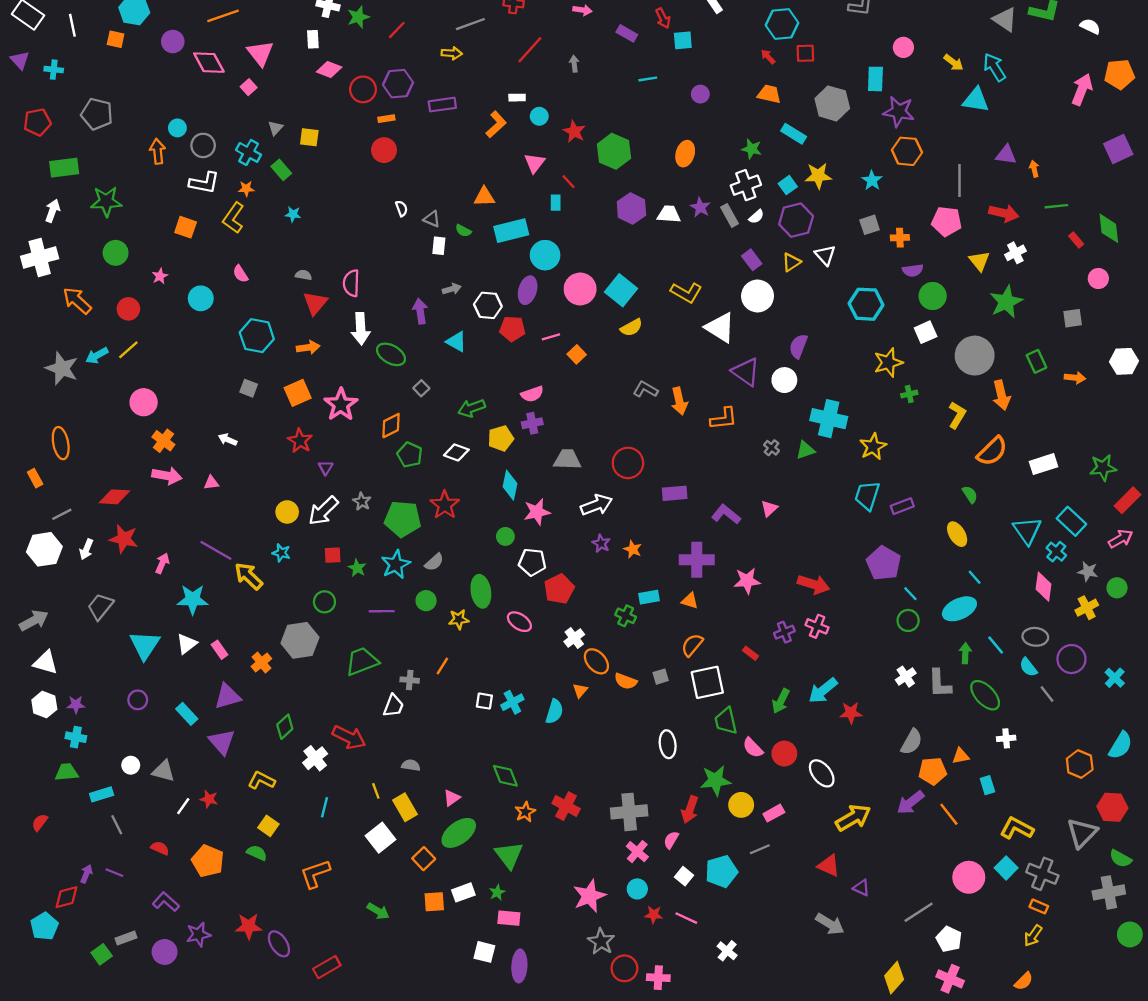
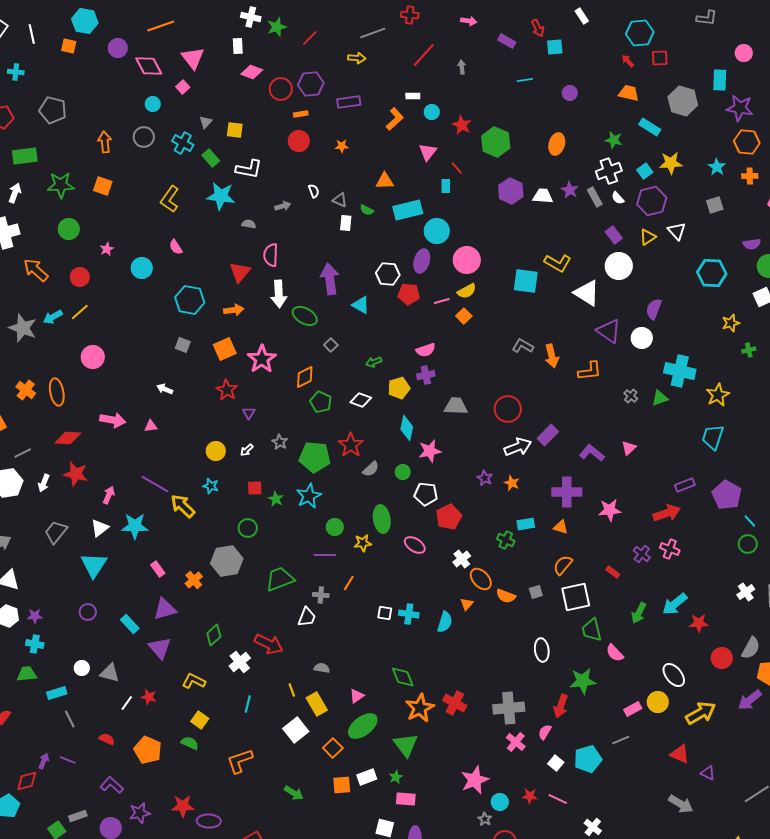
cyan circle: (177, 128) -> (153, 104), moved
white L-shape: (204, 183) -> (249, 169), moved
orange star: (246, 189) -> (342, 146), moved
cyan star: (293, 214) -> (221, 196), size x2.0
white semicircle: (756, 217) -> (618, 198), turned 88
orange square: (186, 227) -> (103, 186), moved
orange cross: (900, 238) -> (750, 176), moved
gray semicircle: (303, 275) -> (249, 224), moved
gray arrow: (452, 289) -> (283, 206), moved
cyan square: (621, 290) -> (526, 281), moved, turned -32
purple arrow: (420, 311) -> (330, 279), size x1.4
yellow semicircle: (631, 328) -> (467, 291), moved
yellow star: (888, 363) -> (731, 323), size x0.7
green arrow: (472, 408) -> (374, 362), size x0.7
orange cross: (163, 441) -> (26, 390), moved
orange ellipse: (61, 443) -> (57, 392), moved
purple rectangle: (675, 493) -> (548, 435), turned -40
white arrow: (596, 505) -> (518, 447), moved
purple rectangle: (902, 506) -> (685, 485), moved
white arrow: (323, 511) -> (247, 450), size x0.5
gray semicircle: (434, 562) -> (371, 469), moved
red arrow: (814, 584) -> (667, 513), turned -36
purple line: (382, 611) -> (325, 555), moved
purple cross: (784, 632) -> (642, 554), turned -30
white triangle: (187, 644) -> (100, 528), moved
cyan cross: (512, 702) -> (409, 614), turned 36
red circle: (784, 754) -> (722, 658), moved
yellow circle: (741, 805) -> (658, 702), moved
orange star: (525, 812) -> (420, 708), size x1.6
cyan circle: (637, 889) -> (500, 802), moved
gray star: (601, 941) -> (485, 819), size x0.6
purple ellipse: (279, 944) -> (209, 821), turned -55

